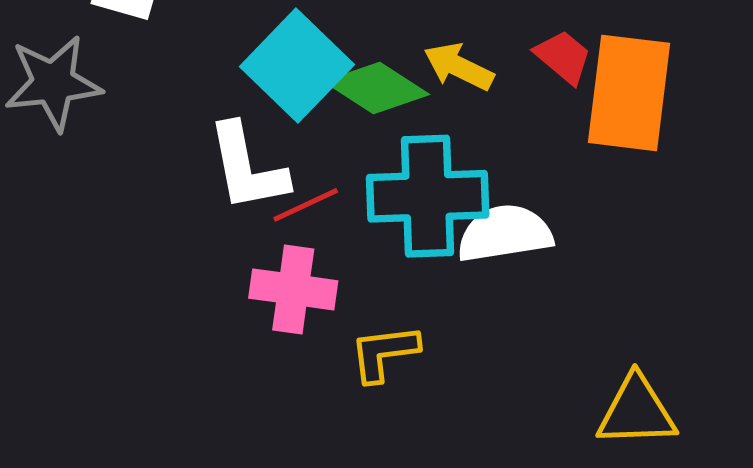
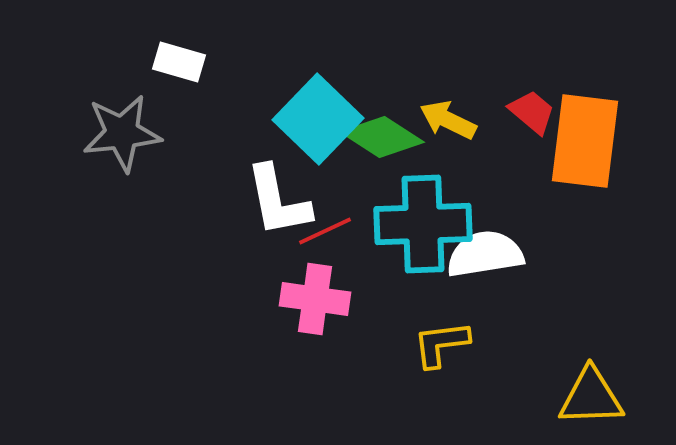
yellow L-shape: (384, 353) -> (441, 344), moved

